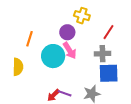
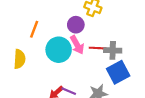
red line: (109, 32) -> (98, 48), moved, turned 56
blue square: (109, 73) -> (118, 72), turned -30

